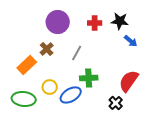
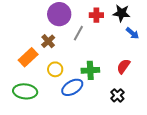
gray line: (77, 53) -> (78, 33), moved
red semicircle: (129, 81) -> (123, 66), moved, size x0.7
yellow circle: (50, 87) -> (55, 69), moved

